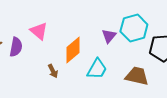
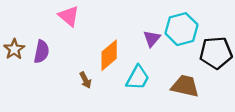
pink triangle: (39, 31) -> (69, 16), moved

